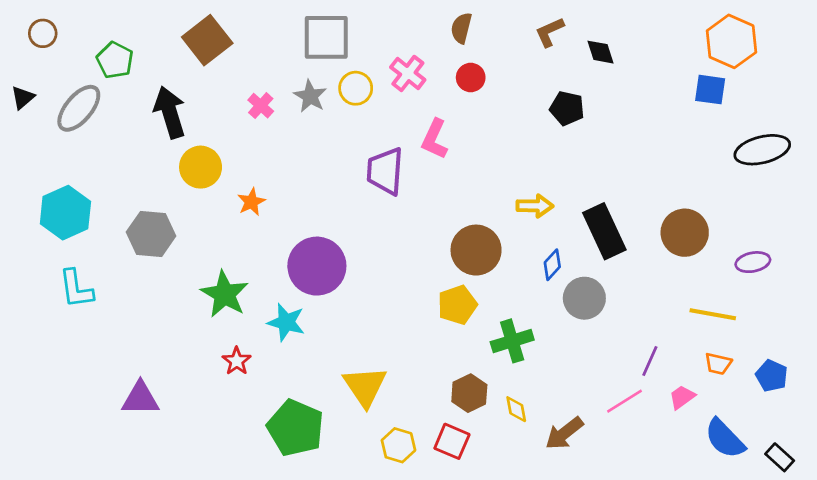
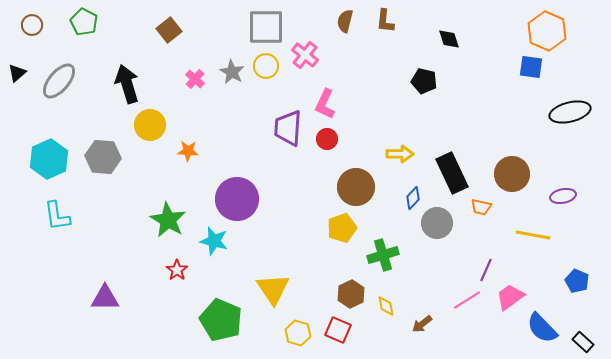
brown L-shape: (550, 32) -> (385, 21), moved, turned -60
gray square: (326, 37) -> (266, 27), moved
brown square: (207, 40) -> (169, 30), moved, size x0.7
green pentagon: (115, 60) -> (84, 22), moved
red circle: (471, 78) -> (327, 139), moved
orange star: (251, 202) -> (188, 151), turned 30
gray hexagon: (151, 234) -> (103, 157), moved
orange trapezoid: (718, 364) -> (481, 207), moved
pink trapezoid: (682, 397) -> (510, 297), size x1.4
brown arrow: (564, 433) -> (422, 324), size x0.7

